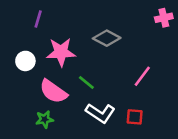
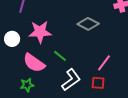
gray diamond: (107, 38) -> (88, 24), moved
pink line: (142, 76) -> (104, 63), moved
white L-shape: (100, 113) -> (71, 80), turned -70

